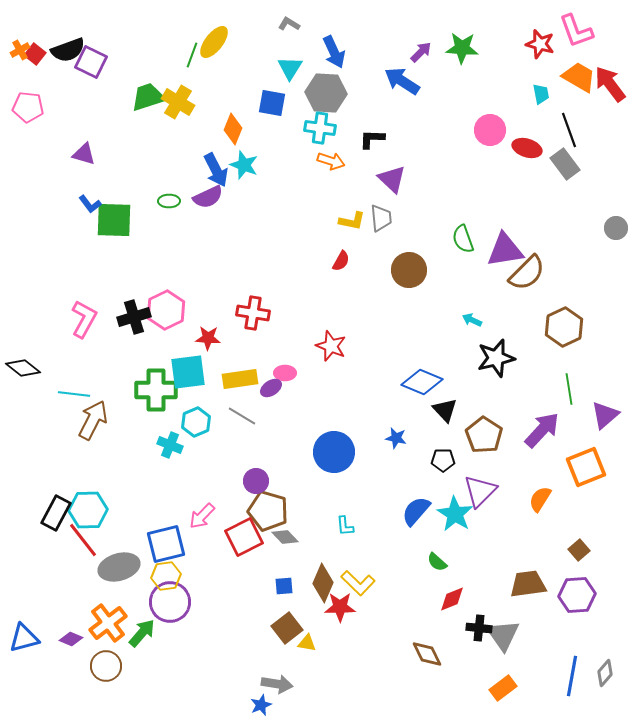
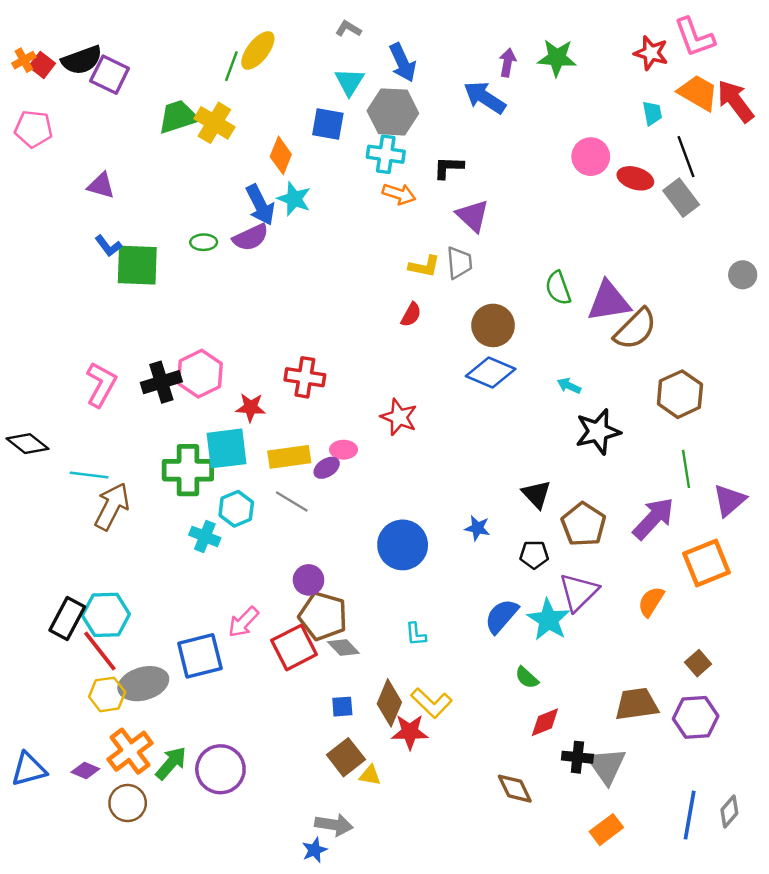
purple arrow: (421, 52) -> (508, 63), turned -35
blue diamond: (422, 382) -> (491, 372), moved
yellow hexagon: (166, 576) -> (107, 694), moved
purple circle: (170, 602) -> (220, 769), moved

